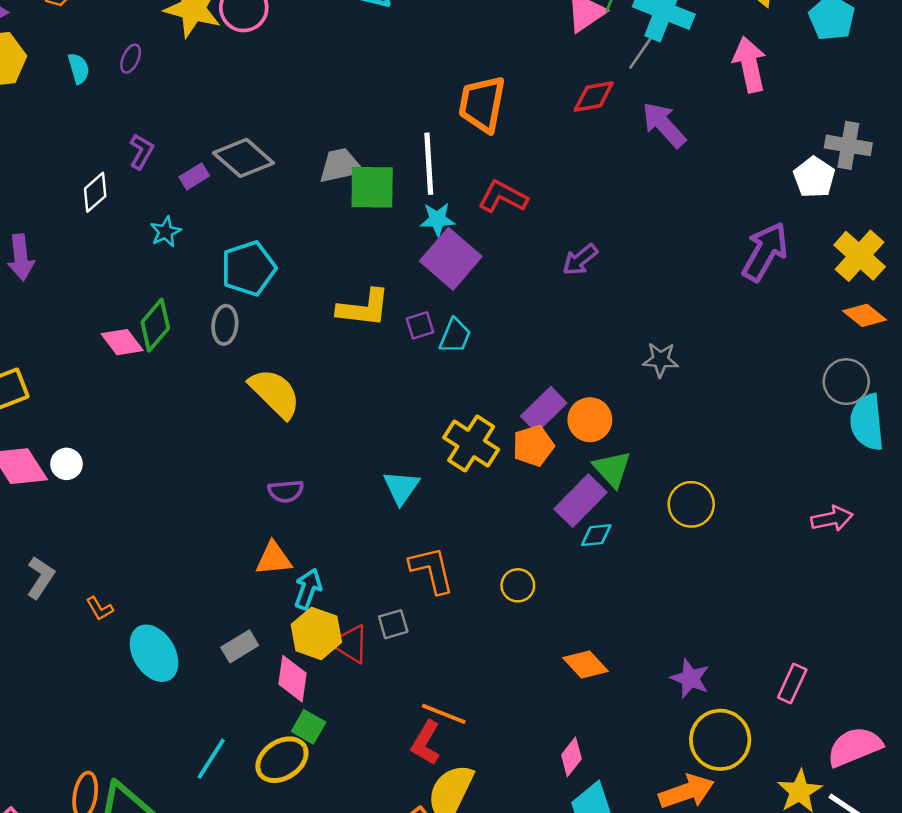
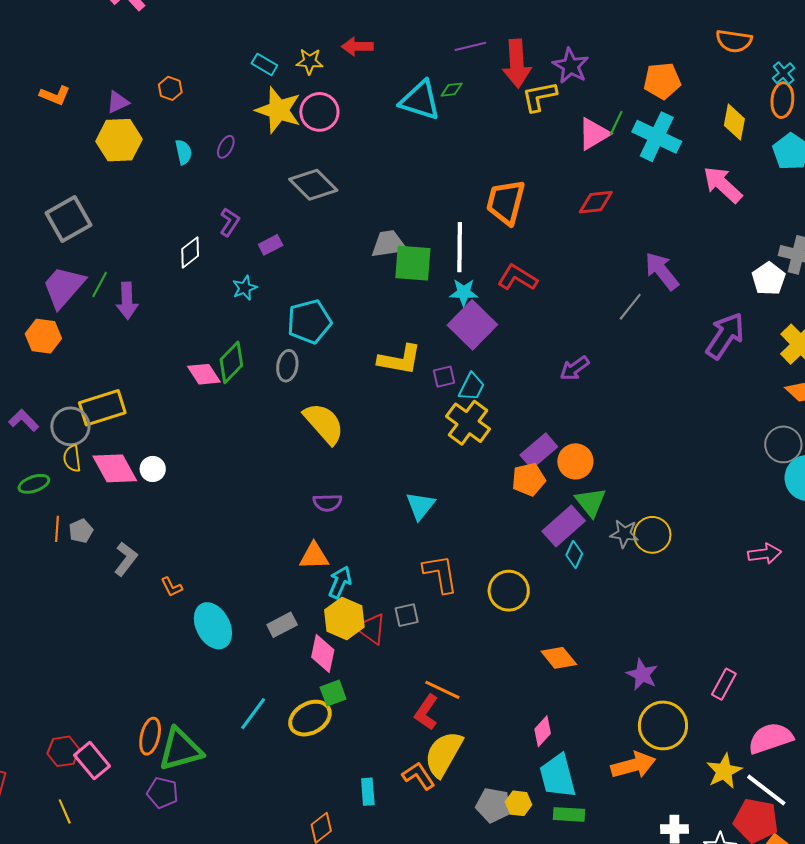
gray line: (641, 52) -> (630, 307), moved
pink arrow: (750, 64) -> (723, 185), turned -39
purple arrow: (664, 125) -> (662, 271), moved
gray diamond: (243, 158) -> (313, 185), moved
purple arrow: (580, 260) -> (574, 368), moved
gray star: (661, 360) -> (624, 534), moved
yellow cross: (471, 444) -> (468, 423), moved
cyan diamond: (596, 535) -> (574, 554), turned -64
yellow circle: (518, 585) -> (509, 591), size x1.5
green square: (309, 727) -> (333, 693), turned 36

